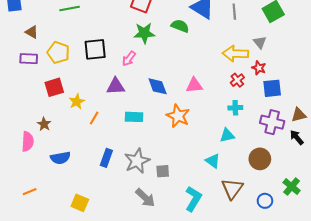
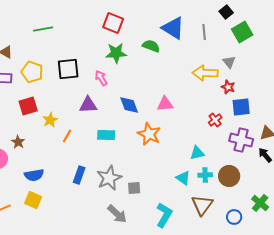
pink arrow: (129, 59) -> (101, 78), turned 112
red cross: (237, 80) -> (215, 120), moved
cyan cross: (235, 108) -> (205, 175), moved
yellow square: (80, 203) -> (33, 200), moved

